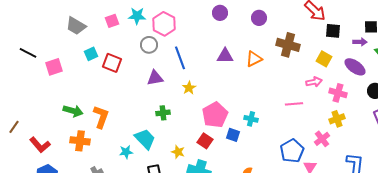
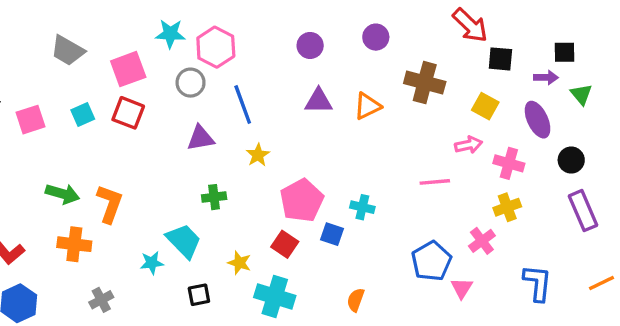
purple circle: (220, 13) -> (310, 45), moved
pink square: (112, 21) -> (128, 69), moved, size x1.5
cyan square: (91, 54) -> (83, 115), moved
purple ellipse: (355, 67) -> (538, 120), turned 30

